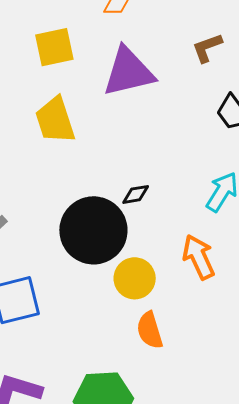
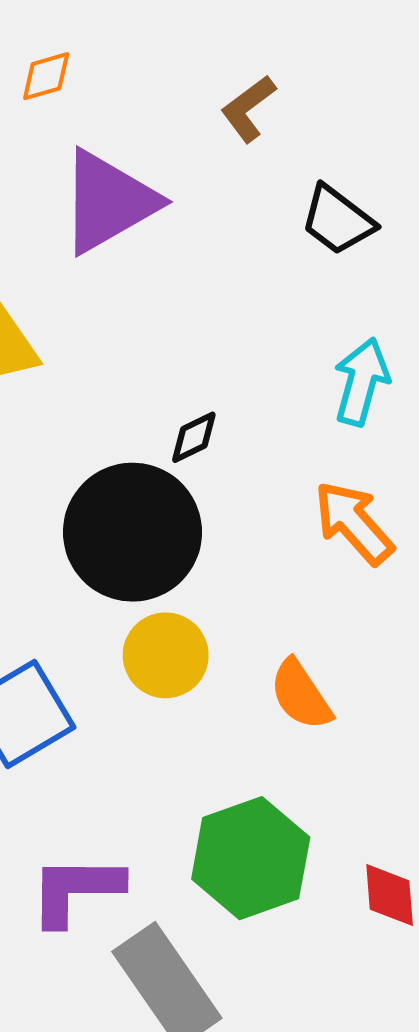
yellow circle: (135, 278) -> (166, 655), moved

